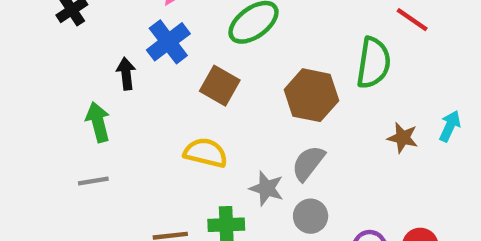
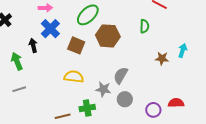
green semicircle: (374, 63) -> (144, 26), size x0.6
brown hexagon: (311, 95) -> (108, 36), moved
green arrow: (98, 122) -> (17, 61), moved
gray line: (93, 181) -> (19, 89), moved

